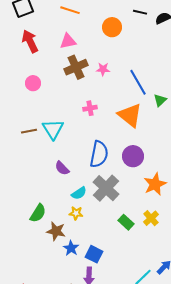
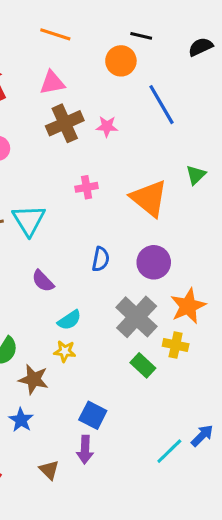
black line: (140, 12) -> (141, 36), moved
blue line: (138, 82) -> (162, 105), moved
blue semicircle: (99, 154) -> (101, 259), size x0.6
gray cross: (106, 188) -> (137, 317), moved
yellow cross: (151, 218) -> (176, 345), moved, turned -35
blue star: (71, 248) -> (21, 420), moved

